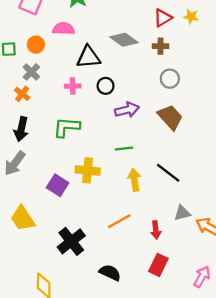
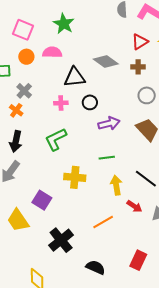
orange circle: (36, 45) -> (26, 57), moved
green L-shape: (66, 127) -> (56, 139), turned -30
purple square: (58, 185) -> (42, 200), moved
red arrow: (156, 230) -> (134, 206), moved, turned -49

